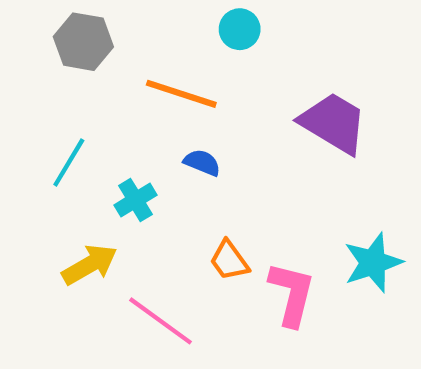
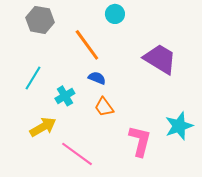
orange line: (181, 94) -> (87, 45), turned 36
orange trapezoid: (229, 260) -> (104, 107), moved

